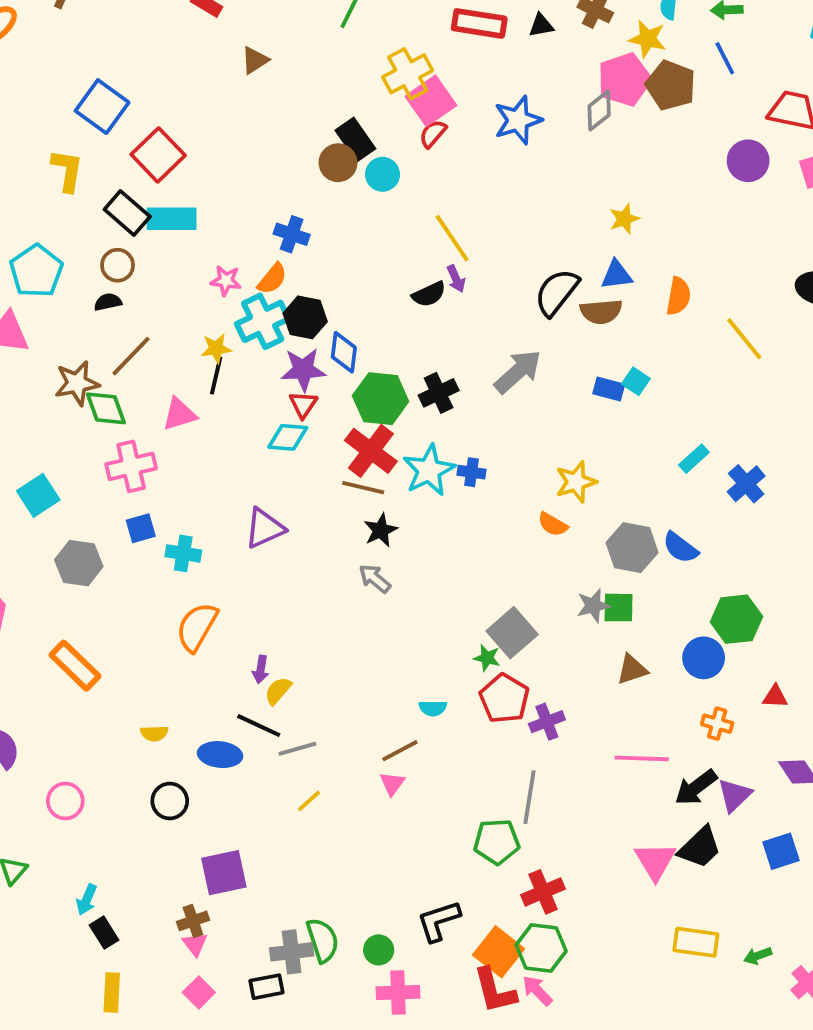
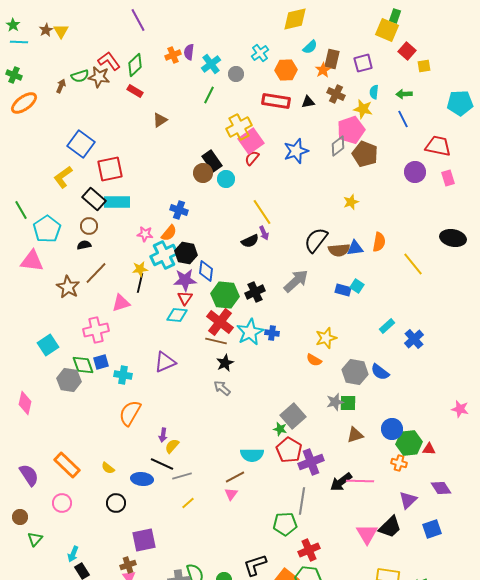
brown pentagon: (671, 85) -> (365, 154), moved
red square: (158, 155) -> (110, 169), turned 32
yellow L-shape: (67, 170) -> (63, 177), turned -135
blue triangle: (617, 275) -> (355, 248), moved
brown star: (77, 383) -> (68, 287), turned -30
green diamond: (106, 408) -> (83, 365), moved
green hexagon: (736, 619) -> (409, 443), moved
orange rectangle: (75, 666) -> (67, 465), moved
cyan semicircle: (433, 708) -> (252, 455), size x1.6
purple cross: (547, 722) -> (311, 462), size x1.4
yellow semicircle: (154, 733) -> (108, 468), turned 40
black arrow: (696, 787) -> (341, 482), moved

